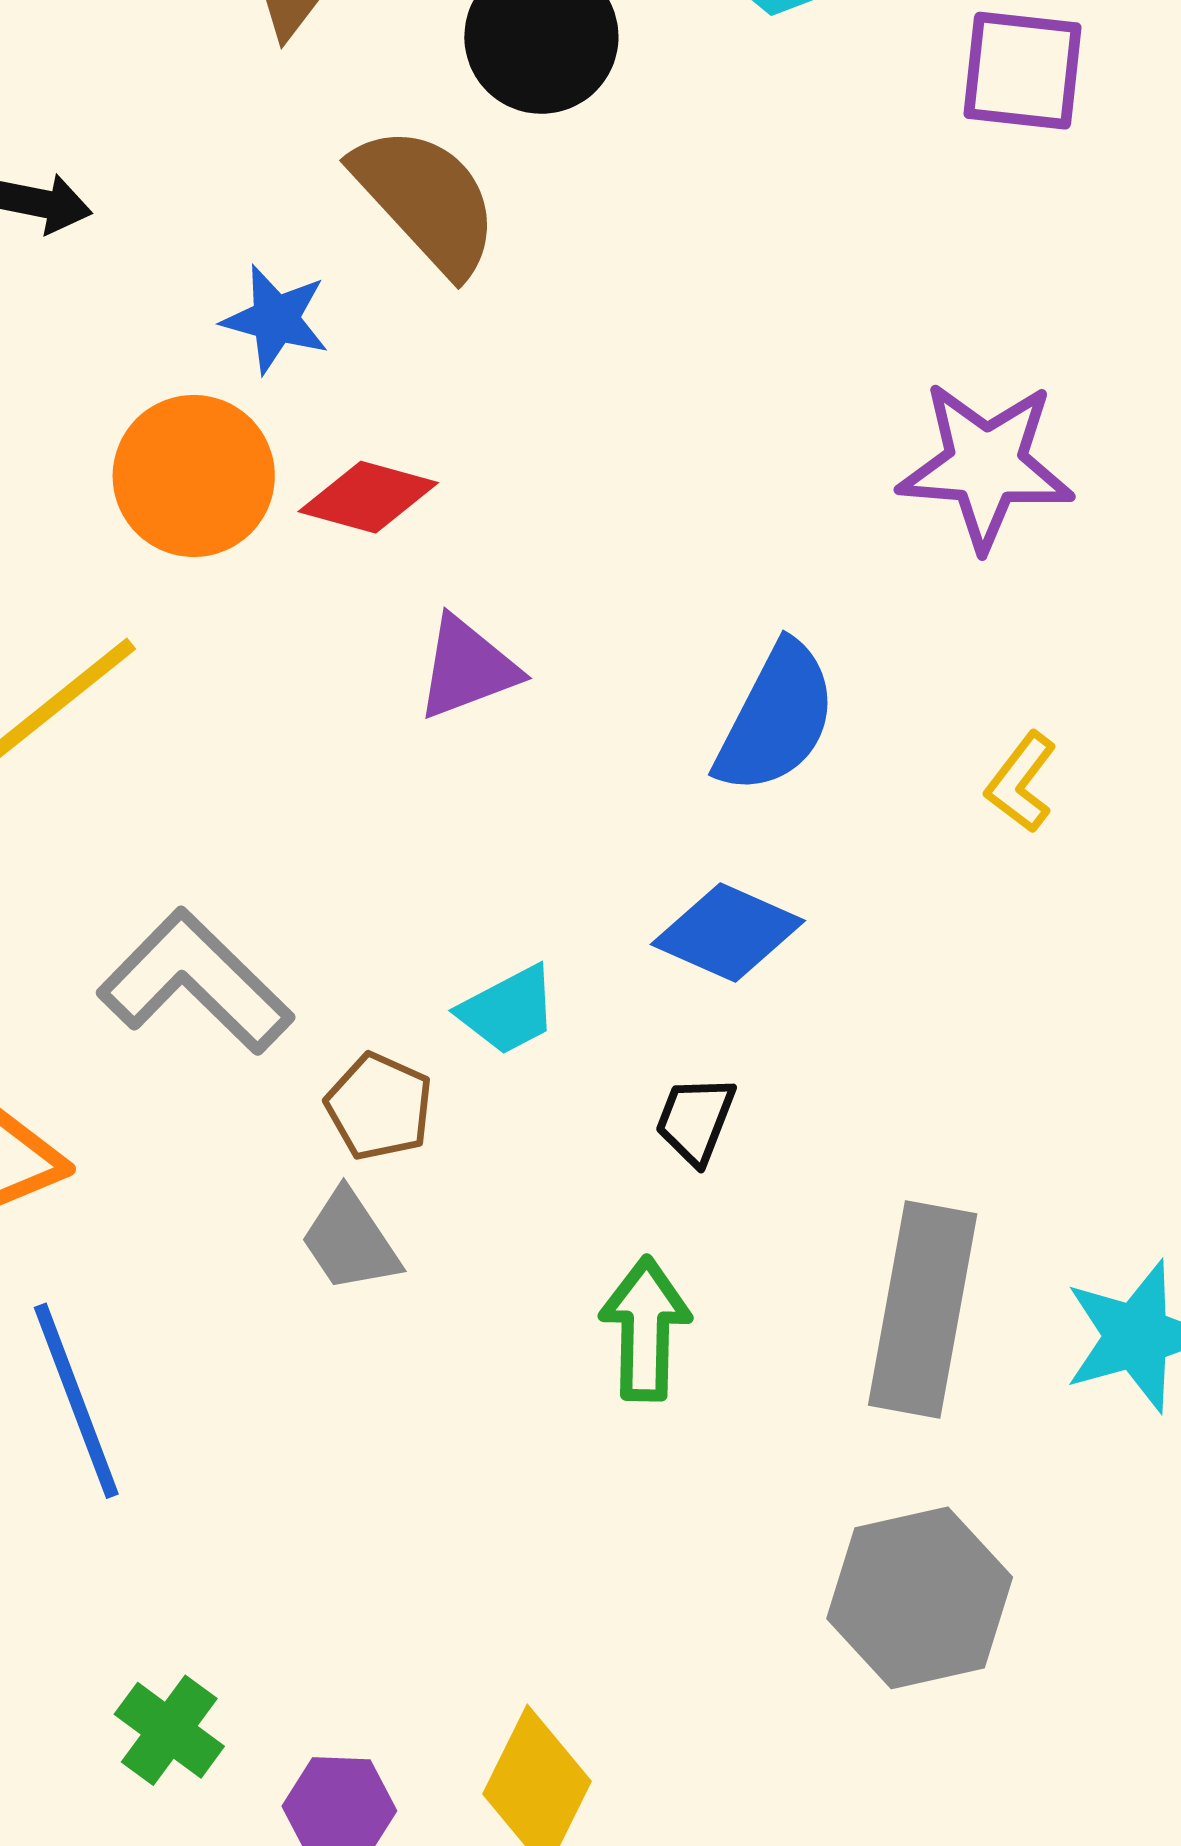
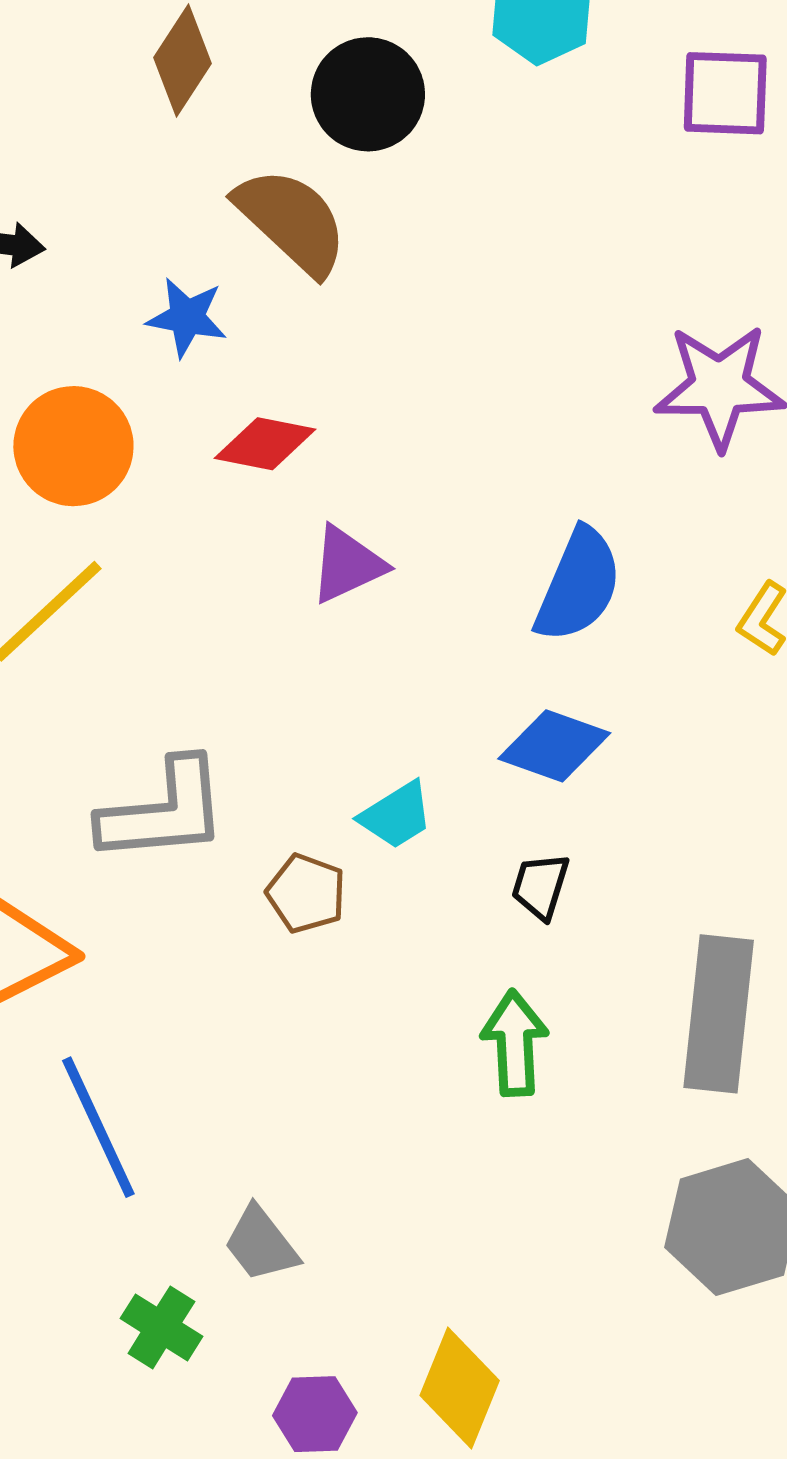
orange circle: (194, 476) -> (73, 446), moved
gray L-shape: (195, 982) -> (164, 811), turned 135
gray trapezoid: (350, 1241) -> (261, 1244), moved
green cross: (169, 1730) -> (161, 1327), moved

